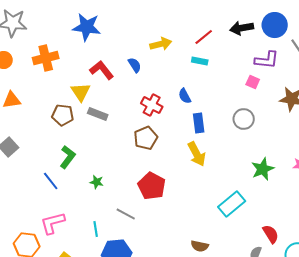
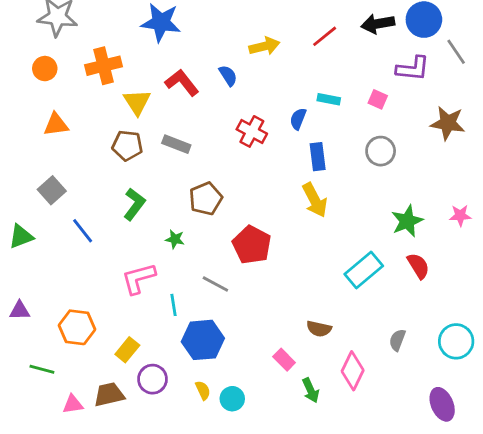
cyan rectangle: (200, 61) -> (329, 99), moved
pink square: (253, 82) -> (378, 99), moved
yellow triangle: (81, 92) -> (137, 102), moved
blue semicircle: (185, 96) -> (298, 119), turned 49
brown pentagon: (146, 138) -> (206, 199), moved
blue line: (51, 181) -> (83, 231), moved
pink L-shape: (53, 223) -> (139, 278), moved
red semicircle: (271, 234) -> (418, 266), moved

